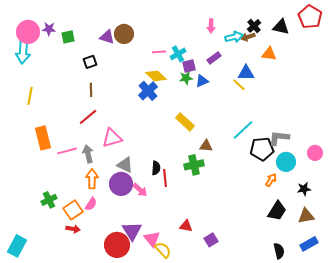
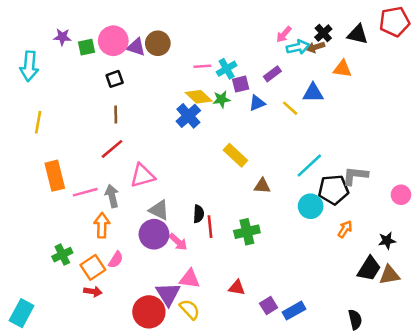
red pentagon: (310, 17) -> (395, 22), turned 30
pink arrow: (211, 26) -> (284, 34), moved, turned 40
pink circle: (28, 32) -> (113, 41), moved
green star: (186, 78) -> (221, 99), moved
yellow line: (239, 85) -> (290, 108), moved
cyan circle: (286, 162) -> (311, 206), moved
green cross: (194, 165) -> (247, 232), moved
orange arrow: (92, 179) -> (102, 225), moved
black trapezoid: (277, 211) -> (369, 269), moved
pink triangle: (152, 239) -> (190, 279), moved, turned -42
blue rectangle: (309, 244) -> (294, 311), moved
yellow semicircle: (163, 250) -> (190, 309), moved

